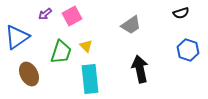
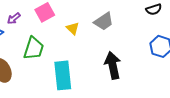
purple arrow: (45, 14) -> (14, 18), moved
yellow triangle: (86, 46) -> (73, 28), moved

